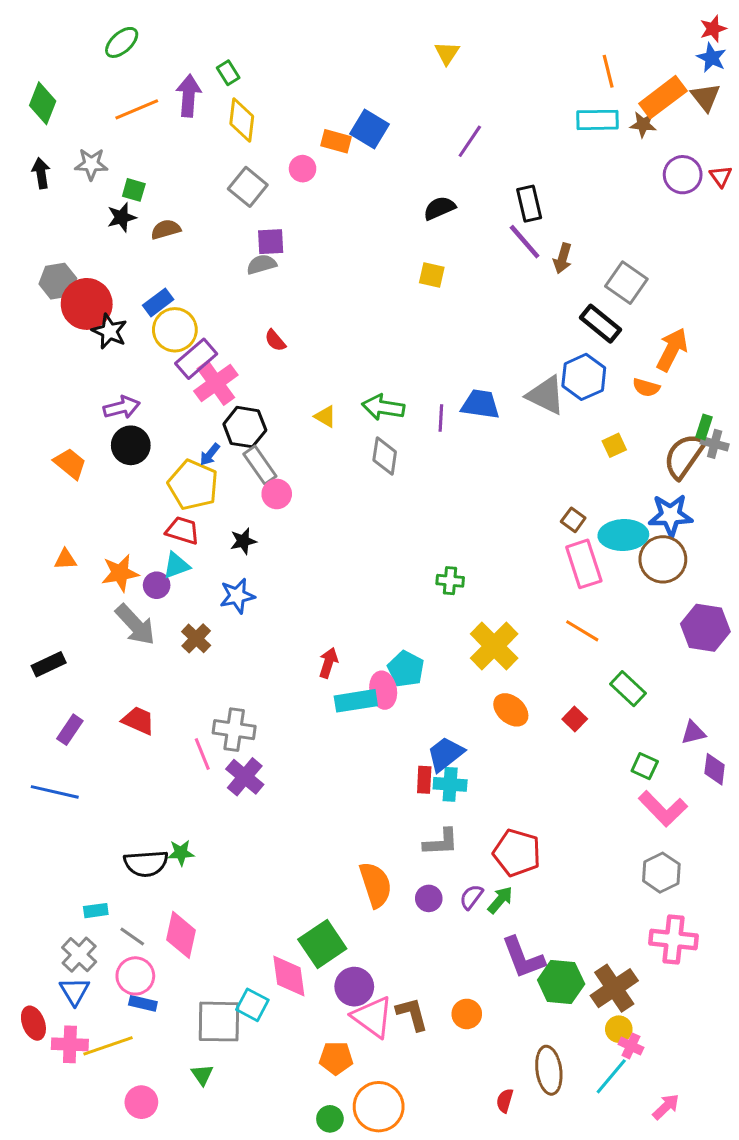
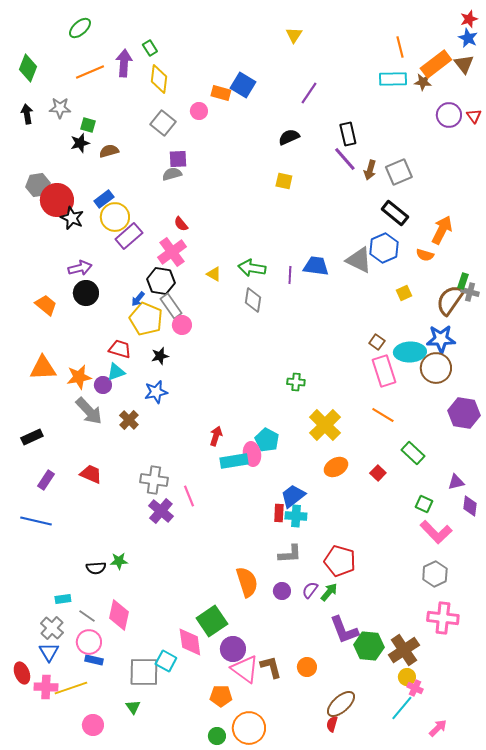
gray square: (626, 283) -> (399, 172), moved, turned 32
pink cross: (216, 383) -> (172, 252), moved
yellow pentagon: (193, 485) -> (146, 319), moved
orange triangle: (65, 559) -> (43, 368), size x1.8
orange ellipse: (511, 710) -> (336, 467), turned -70
pink line: (202, 754) -> (189, 496), moved
black semicircle: (146, 863) -> (96, 568), size x0.7
brown ellipse: (549, 1070) -> (341, 704), moved, turned 56

